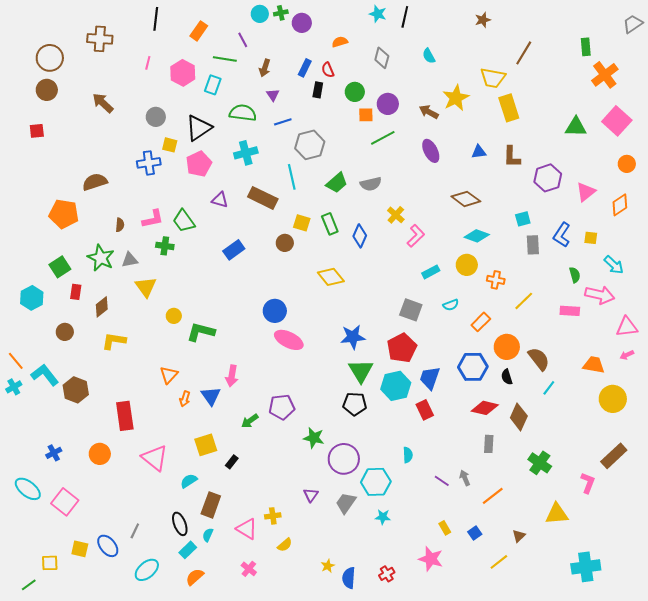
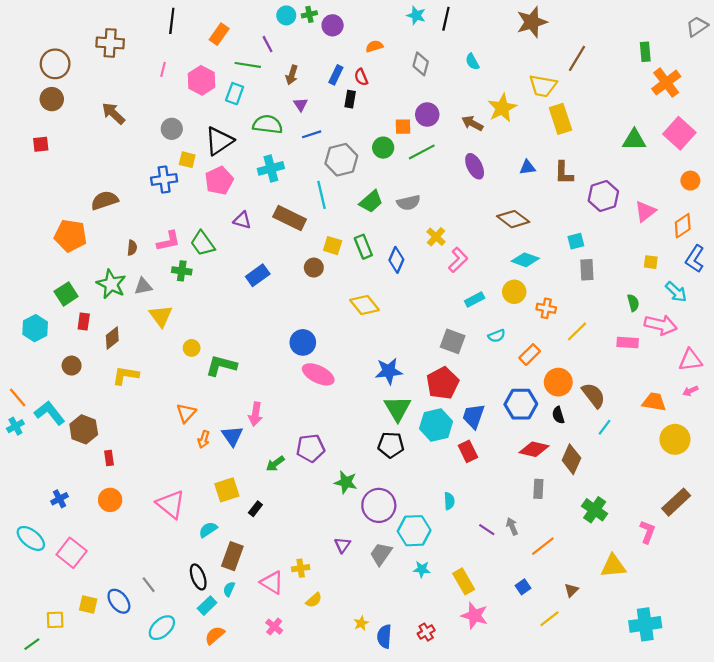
brown star: (483, 20) -> (532, 22), size x1.8
green circle: (355, 92) -> (383, 148), moved
blue L-shape: (562, 235) -> (695, 259), moved
red rectangle: (125, 416) -> (109, 458), moved, size x0.5
yellow rectangle: (445, 528) -> (464, 581), moved, size x1.6
gray line: (135, 531) -> (149, 585), turned -63

